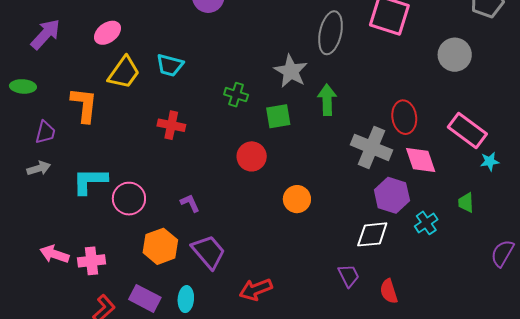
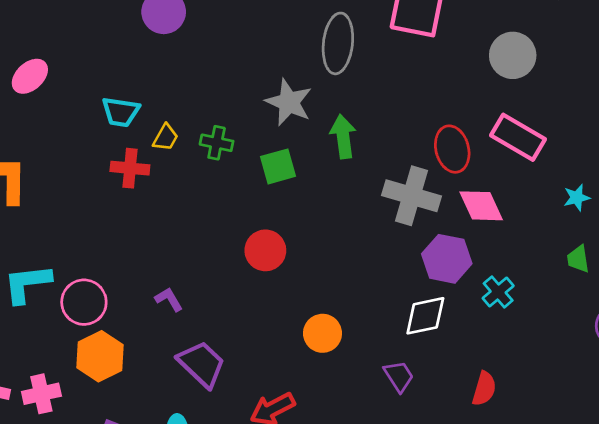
yellow trapezoid: (124, 73) -> (166, 137), moved, size x0.6
red cross: (171, 125) -> (130, 168), moved
pink rectangle: (467, 131) -> (518, 137), moved
red circle: (252, 156) -> (265, 250), moved
orange circle: (297, 199) -> (322, 333), moved
green trapezoid: (466, 203) -> (578, 259), moved
orange hexagon: (160, 246) -> (100, 356), moved
red semicircle: (389, 291) -> (484, 389), moved, turned -140

